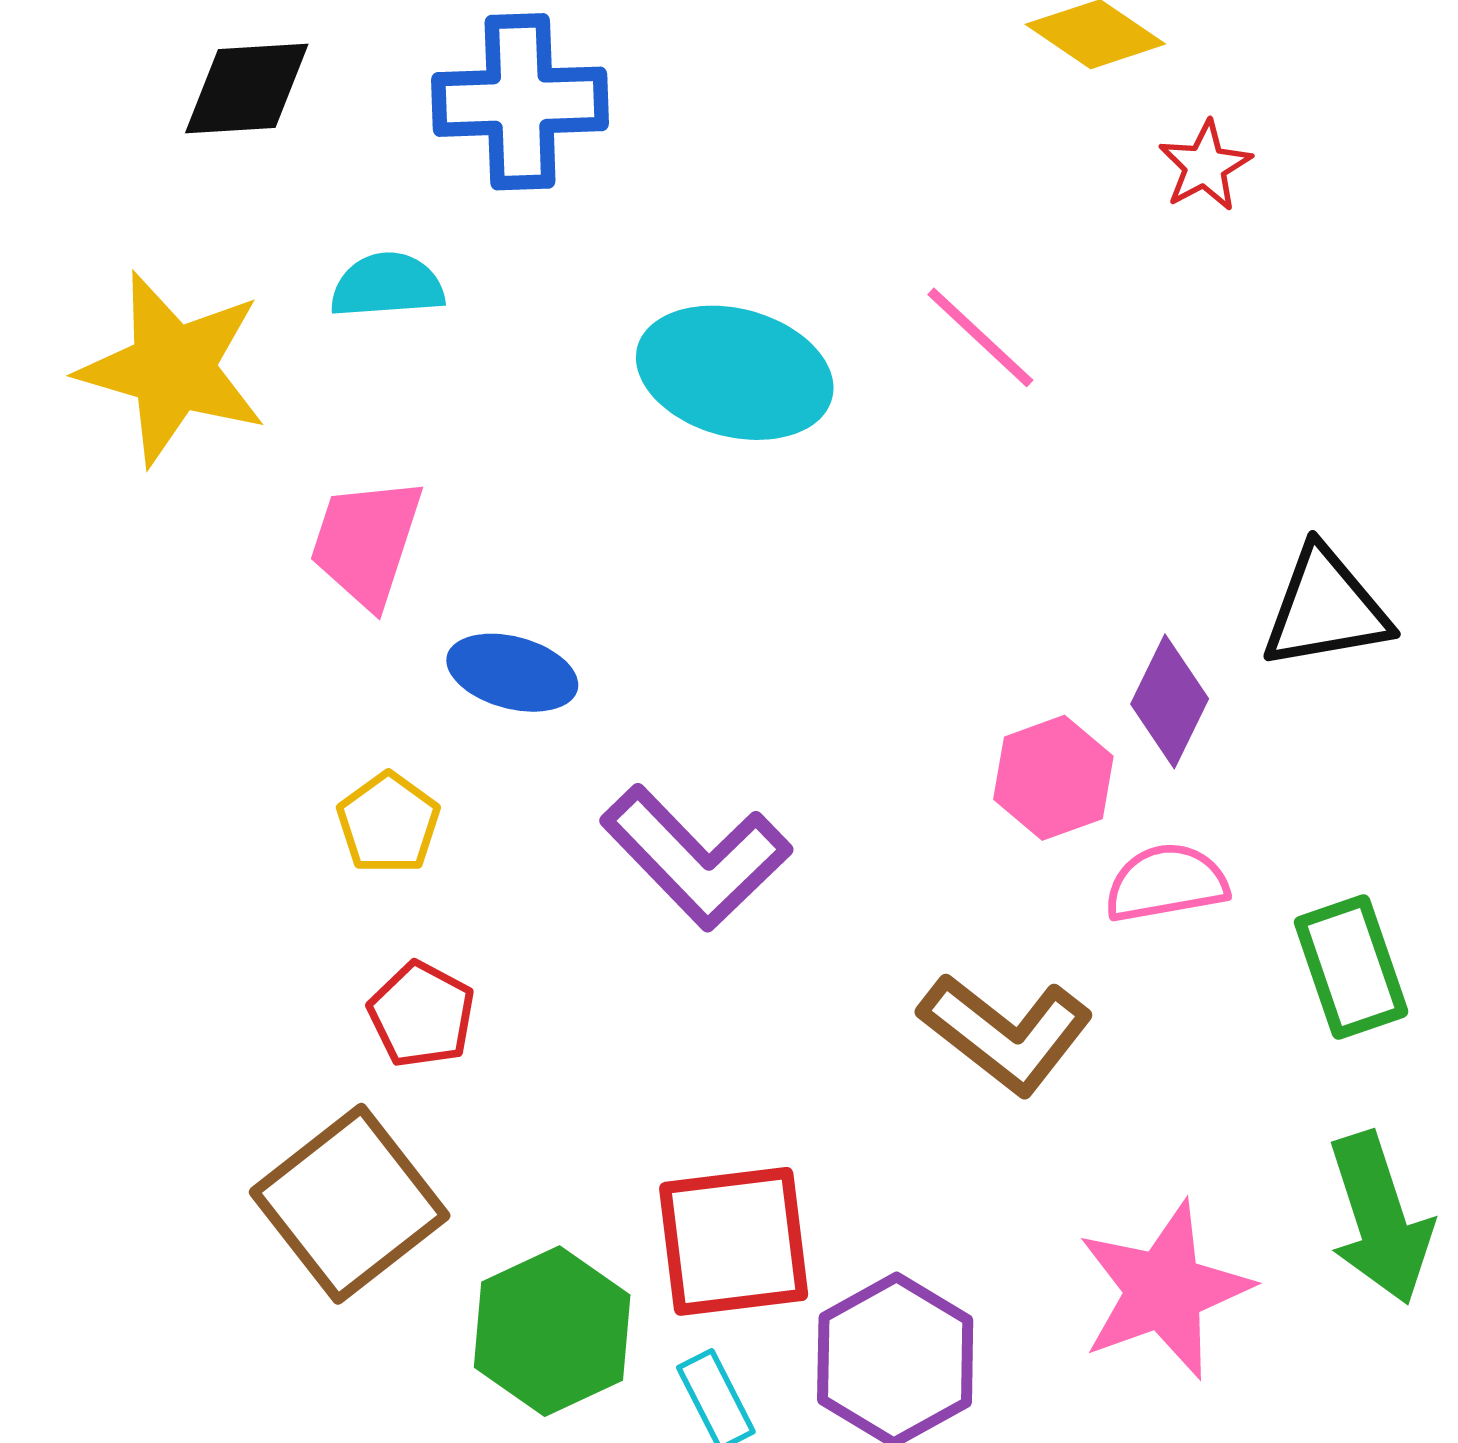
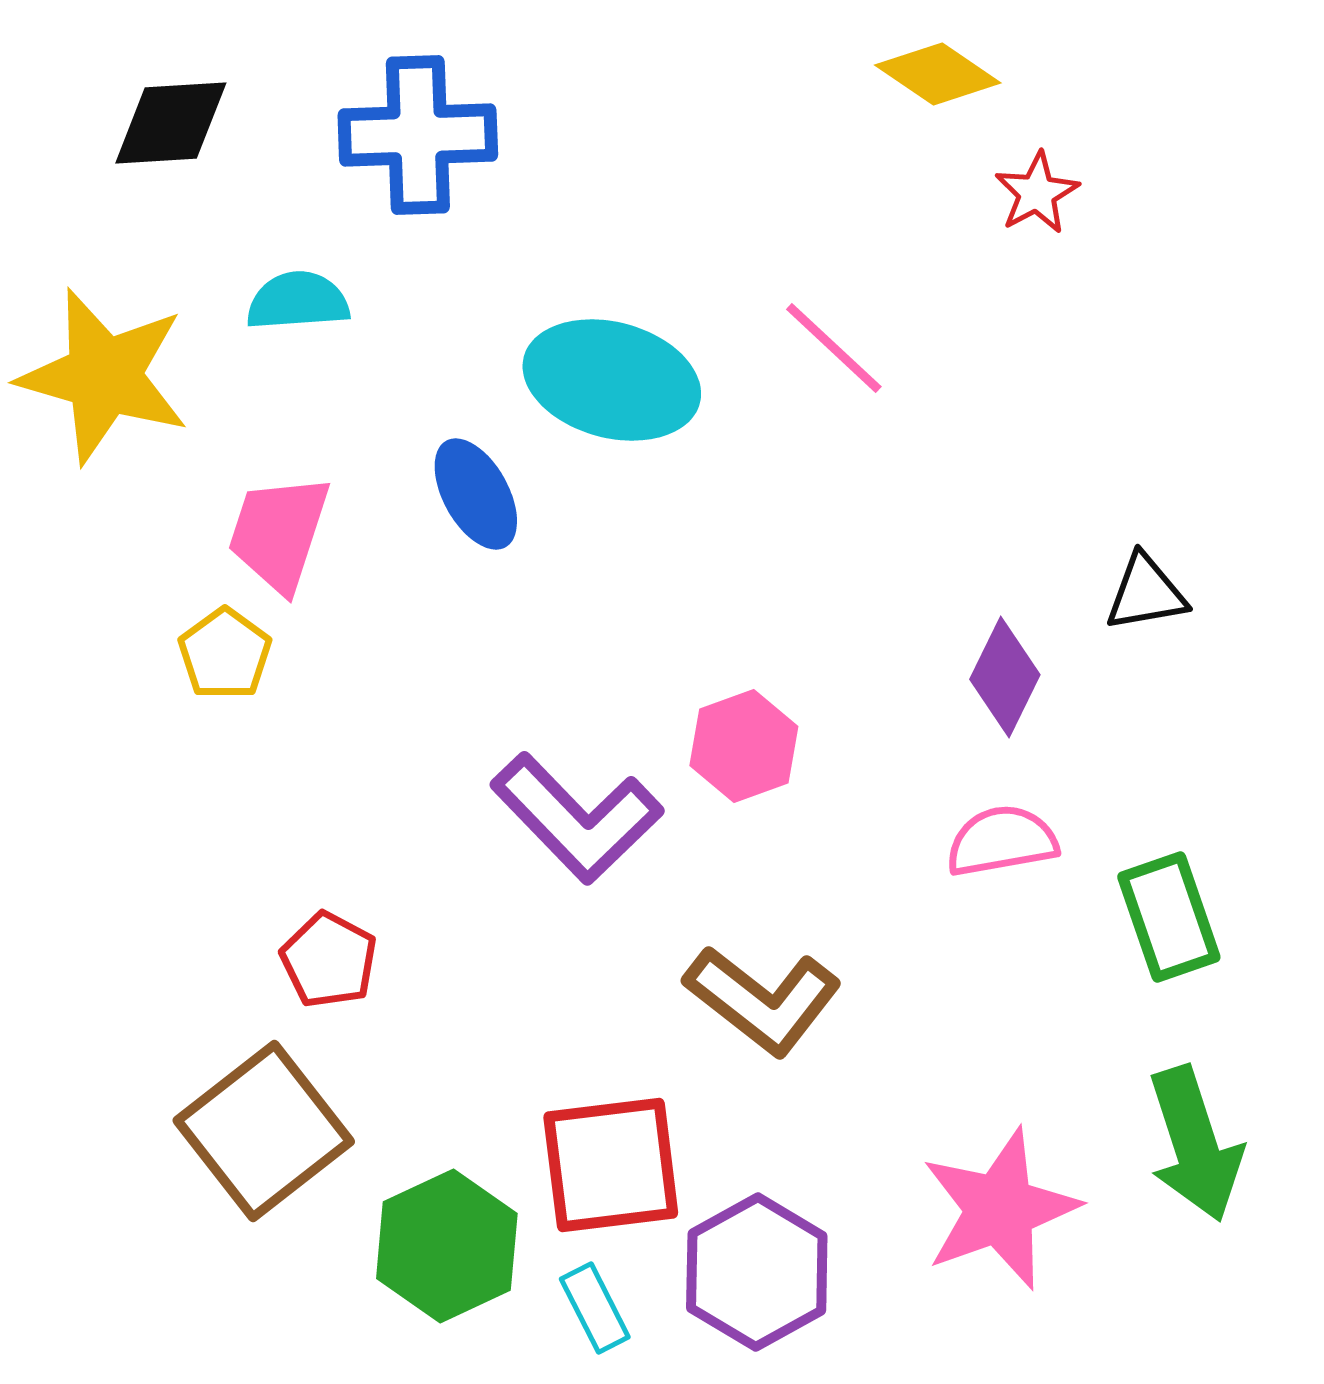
black triangle: (1326, 608) -> (1146, 593), size x0.7
blue ellipse: (512, 673) -> (476, 494), moved, turned 46
pink hexagon: (1053, 778) -> (744, 746), moved
yellow pentagon: (388, 823) -> (225, 654), moved
brown L-shape: (1006, 1033) -> (763, 1000), moved

